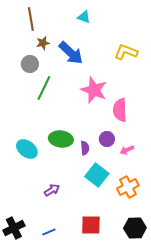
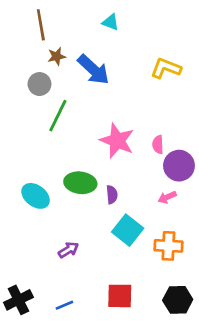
pink star: (94, 90) -> (117, 141), moved
pink semicircle: (120, 110) -> (158, 145), size x0.6
purple circle: (107, 139) -> (179, 166), moved, size x1.5
orange cross: (128, 187) -> (168, 246), turned 30

